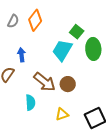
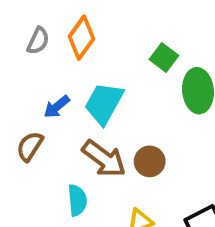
cyan trapezoid: (62, 50) -> (104, 103), moved
blue arrow: (21, 55) -> (57, 107), turned -120

